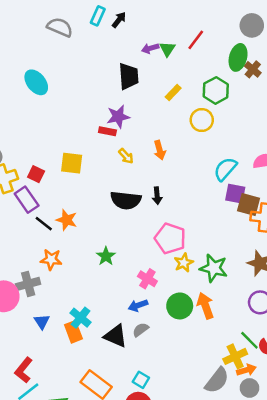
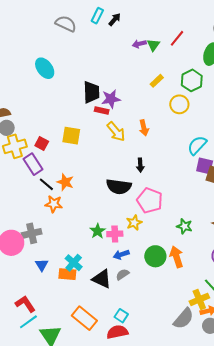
black trapezoid: (129, 76) -> (91, 92), moved
yellow arrow: (126, 156) -> (116, 132), size x1.5
black semicircle: (126, 200) -> (119, 187), moved
green star: (106, 256) -> (98, 231), moved
orange star: (51, 259) -> (54, 204), moved
yellow star: (184, 263) -> (134, 223), moved
green star: (214, 268) -> (184, 226), size x0.7
pink cross: (147, 279) -> (115, 234), moved, turned -35
orange rectangle: (73, 332) -> (67, 274), turned -66
red L-shape: (24, 370) -> (25, 304), turned 105

